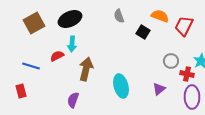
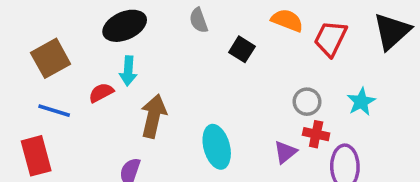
gray semicircle: (119, 16) -> (199, 20), moved
brown square: (34, 23) -> (51, 58), moved
black square: (143, 32) -> (242, 49), moved
red cross: (187, 74) -> (316, 134), moved
red rectangle: (21, 91) -> (36, 156), size x1.5

